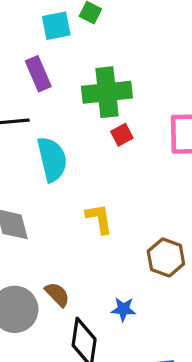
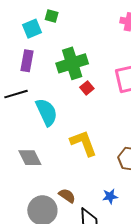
purple rectangle: (38, 74) -> (27, 61), turned 45
yellow L-shape: (99, 219) -> (83, 143), size x1.4

